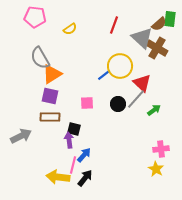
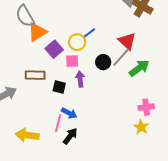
yellow circle: (120, 66) -> (77, 42), moved, size x0.7
purple square: (50, 96) -> (54, 49), moved, turned 36
green arrow: (154, 110) -> (139, 68), size x1.5
purple arrow: (69, 140) -> (80, 79), moved
blue arrow: (84, 155) -> (69, 113), turned 77
yellow arrow: (58, 177) -> (27, 135), moved

